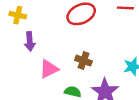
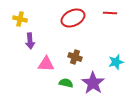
pink triangle: (49, 69) -> (46, 64), turned 30

